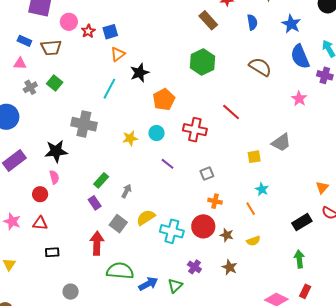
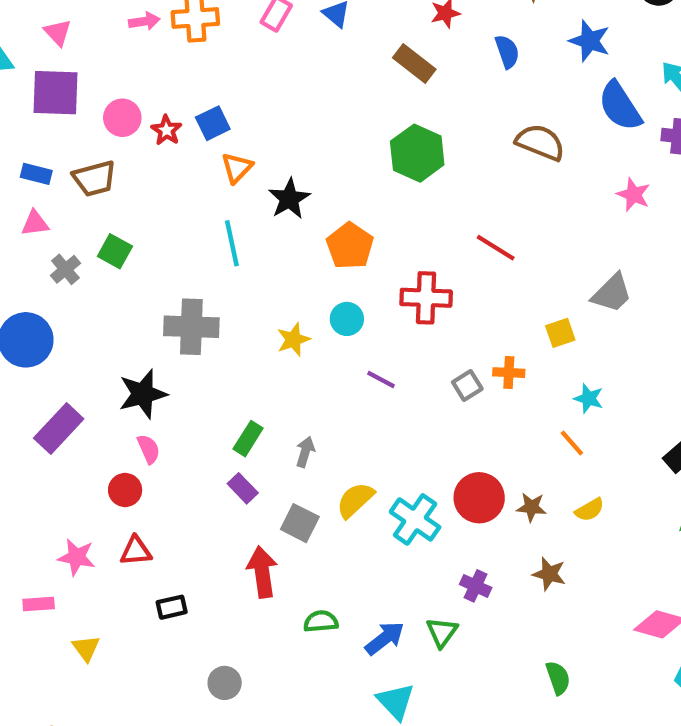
cyan line: (109, 89) -> (232, 243), turned -30
orange cross: (215, 201) -> (509, 373), moved
cyan cross: (172, 231) -> (415, 519), turned 30
green semicircle: (120, 271) -> (321, 621), size x0.6

